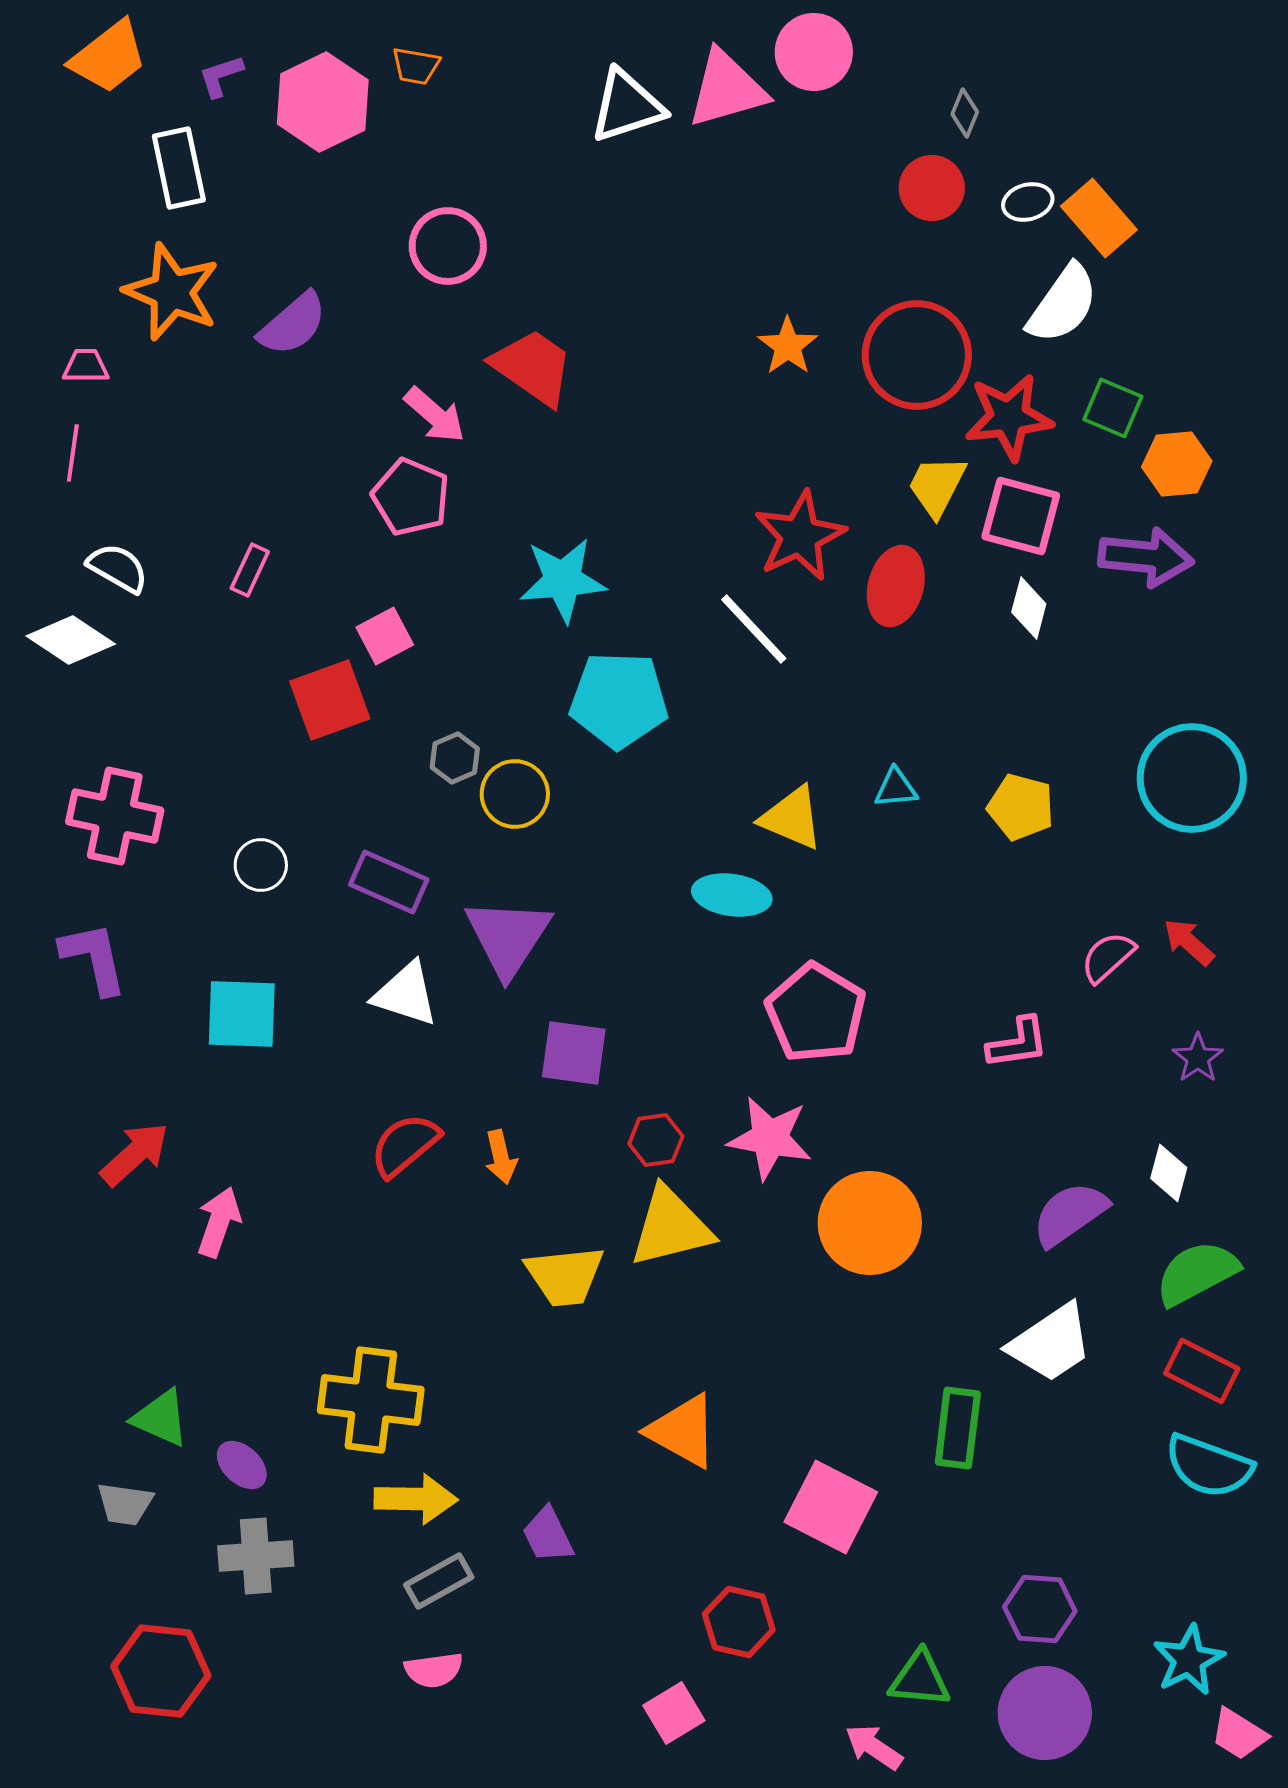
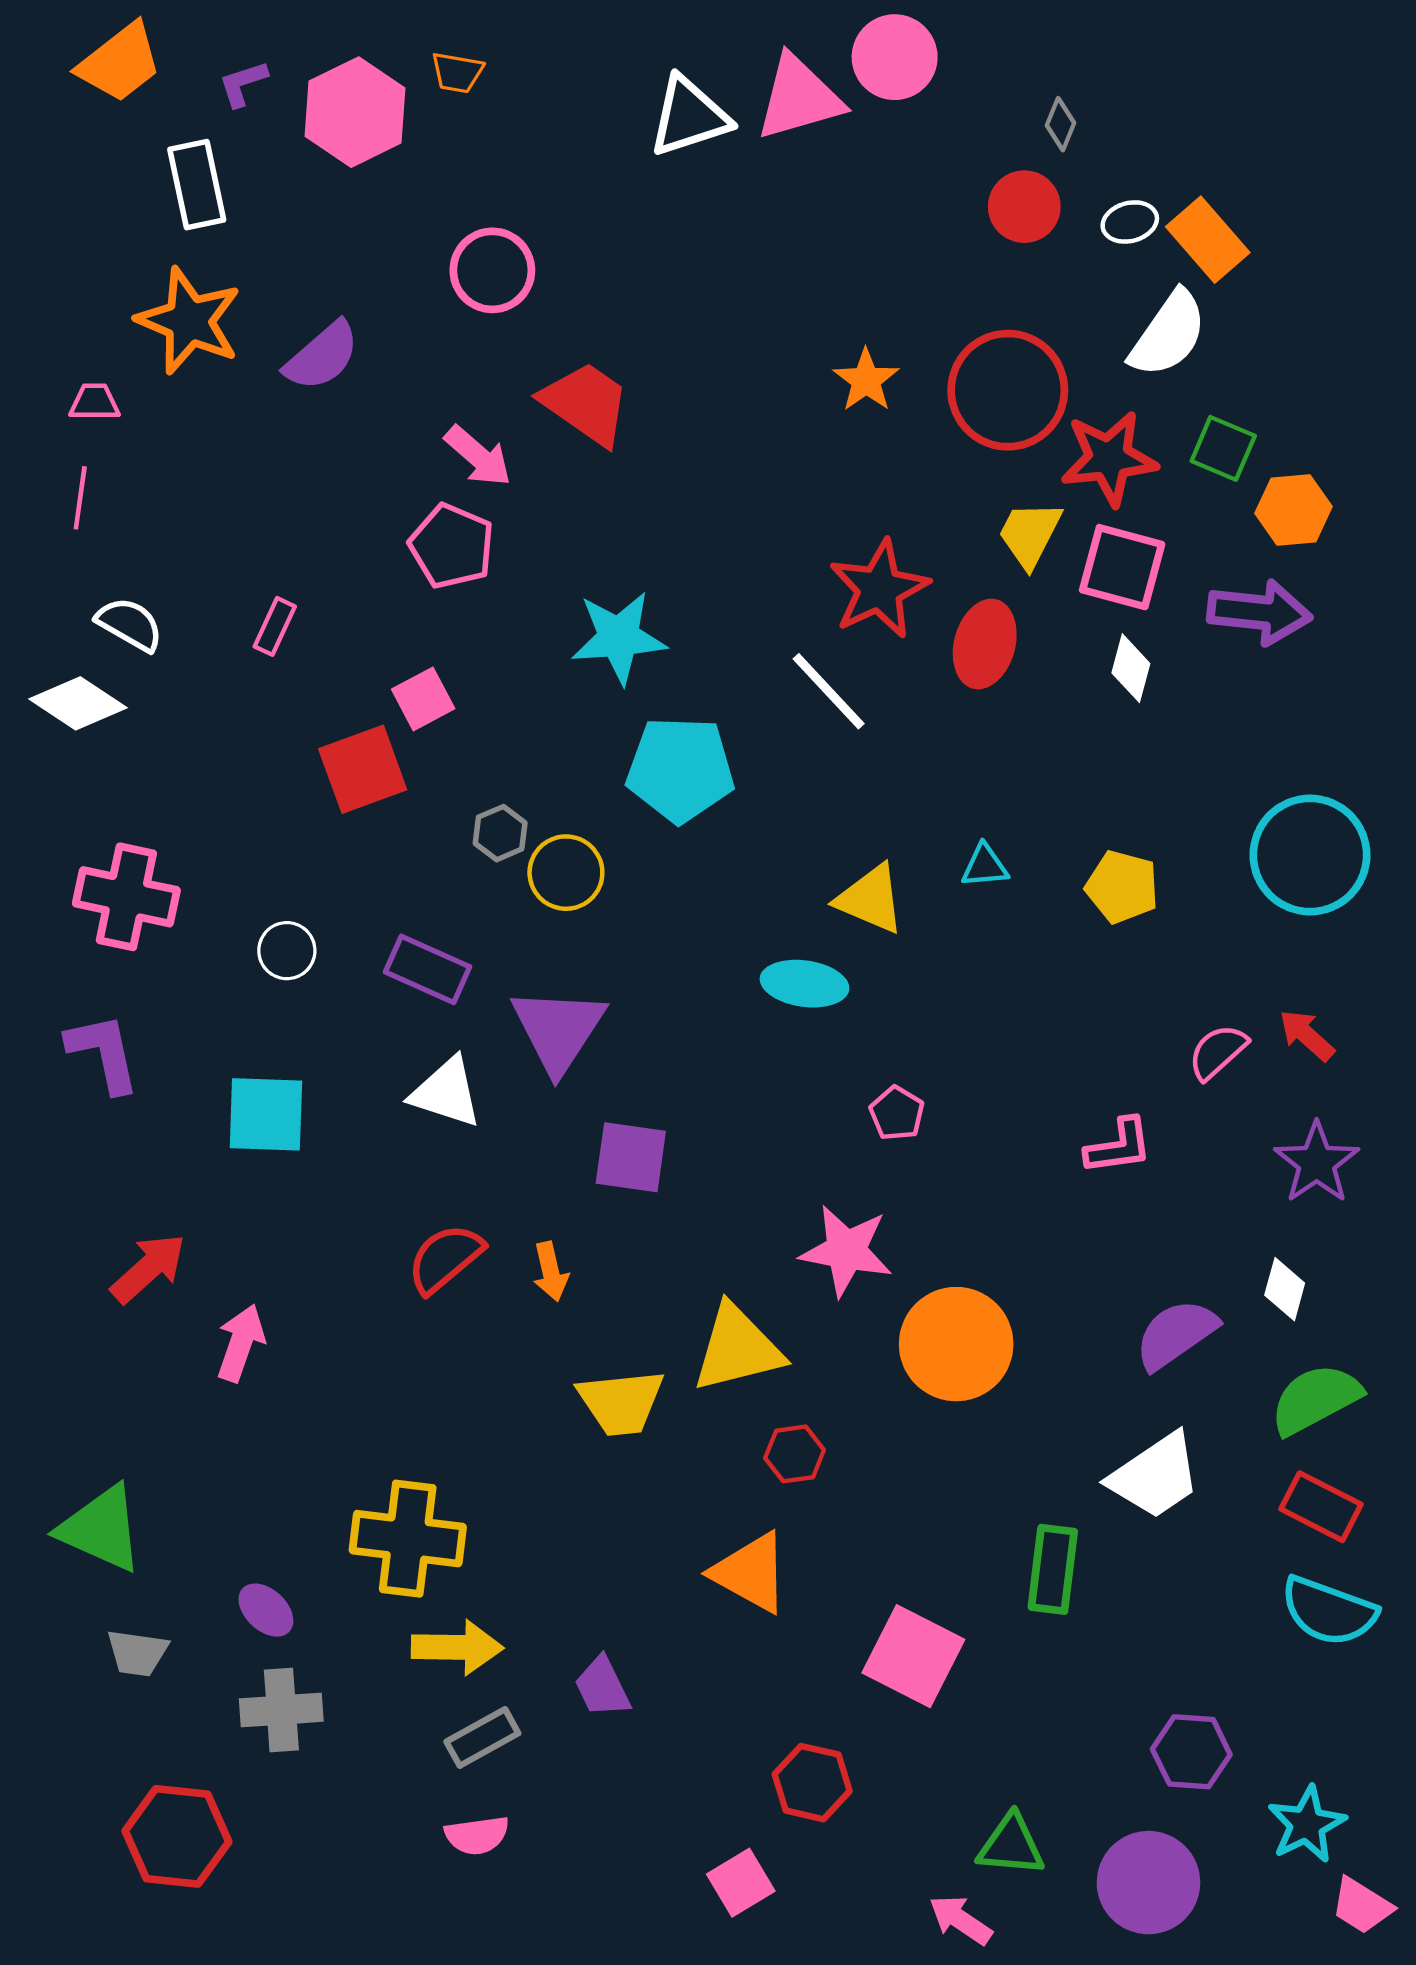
pink pentagon: (816, 1013) -> (897, 1113), size x0.5
purple star: (1198, 1058) -> (1317, 1163), size x1.5
red hexagon: (656, 1140) -> (795, 1454), moved
green triangle: (161, 1418) -> (101, 1529), moved, size x1.4
purple hexagon: (1040, 1609) -> (1191, 1752), moved

